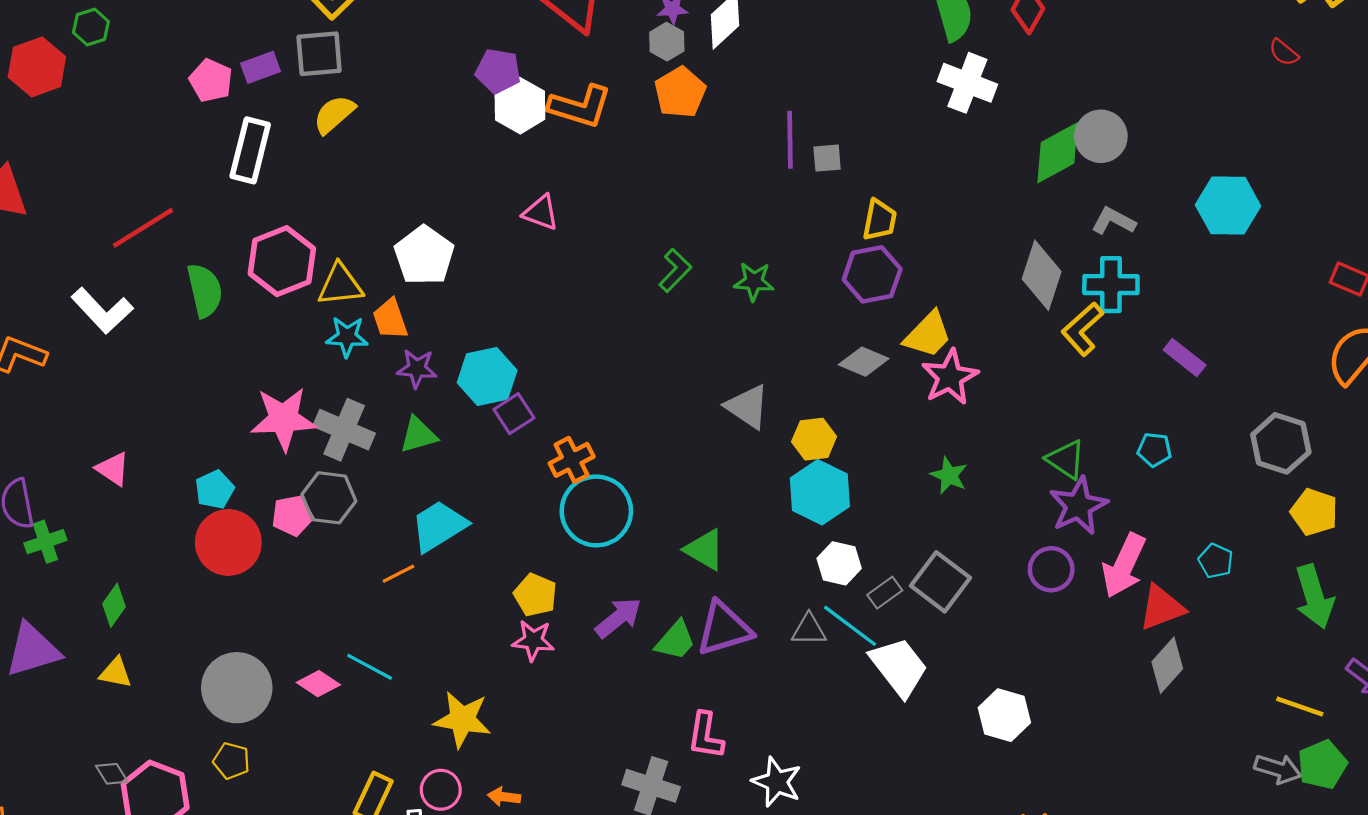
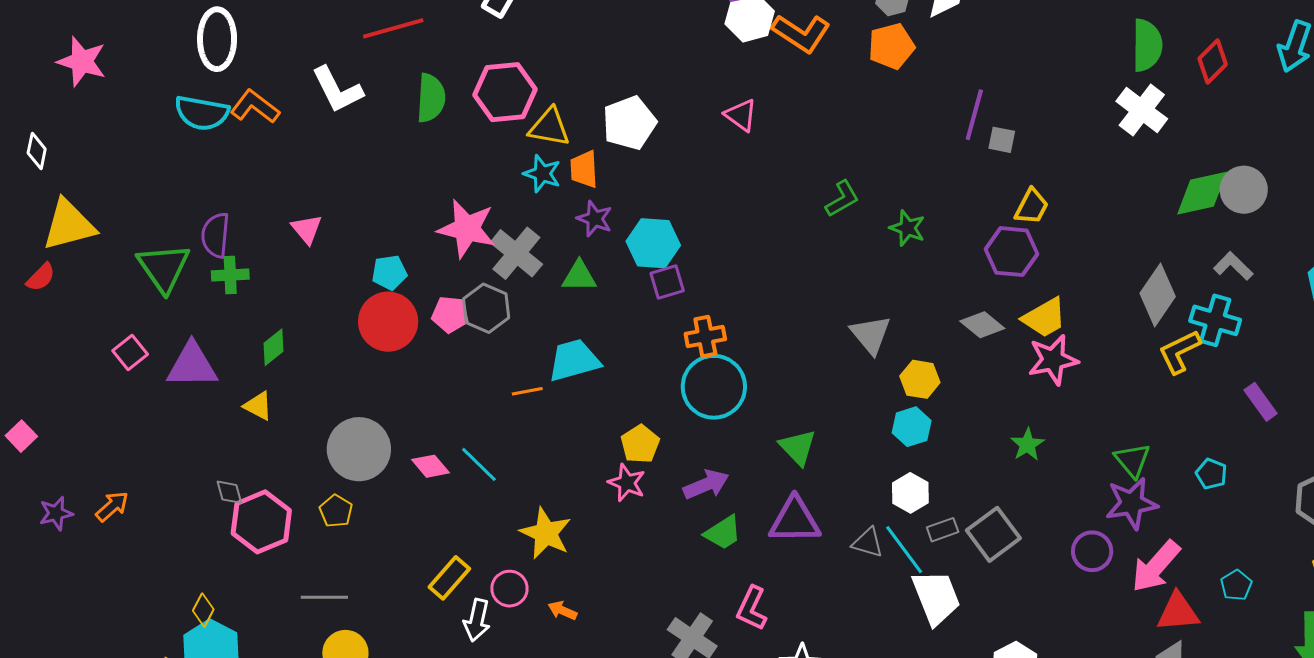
cyan hexagon: (820, 492) -> (912, 427), size x0.7
green trapezoid: (675, 640) -> (723, 533), moved

